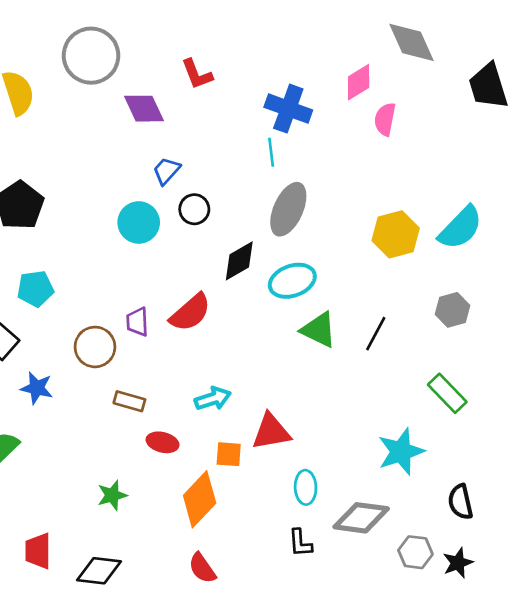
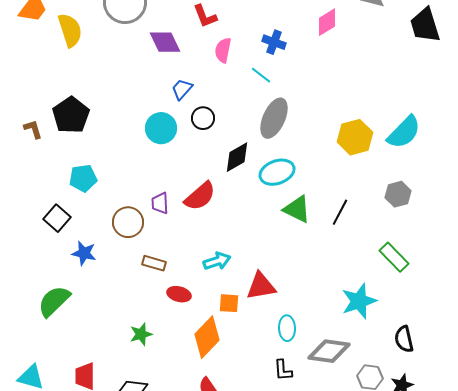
blue cross: (288, 109) -> (274, 42), size x0.7
pink semicircle: (385, 119) -> (223, 50), moved
cyan line: (271, 152) -> (261, 75), turned -45

